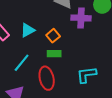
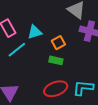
cyan line: (22, 63) -> (17, 50), moved
red ellipse: (47, 78) -> (56, 89), moved, turned 70

